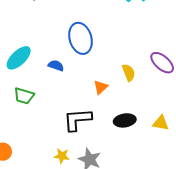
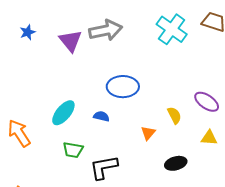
blue ellipse: (81, 38) -> (123, 87), turned -68
black L-shape: (77, 120) -> (104, 167), moved
yellow triangle: (161, 123) -> (209, 138), moved

